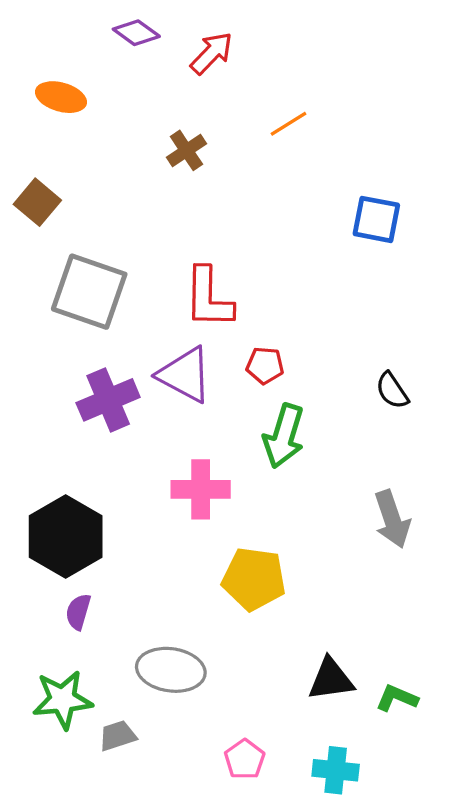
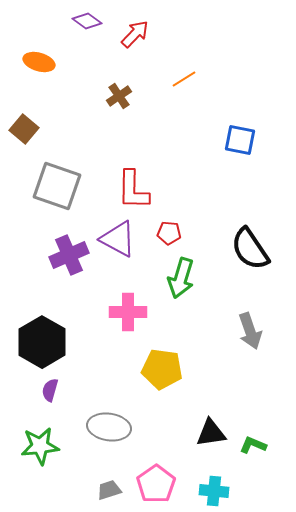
black semicircle: (392, 391) -> (250, 249), size x1.8
gray trapezoid: (117, 736) -> (109, 490), moved
pink pentagon: (245, 759) -> (156, 484), size x1.5

